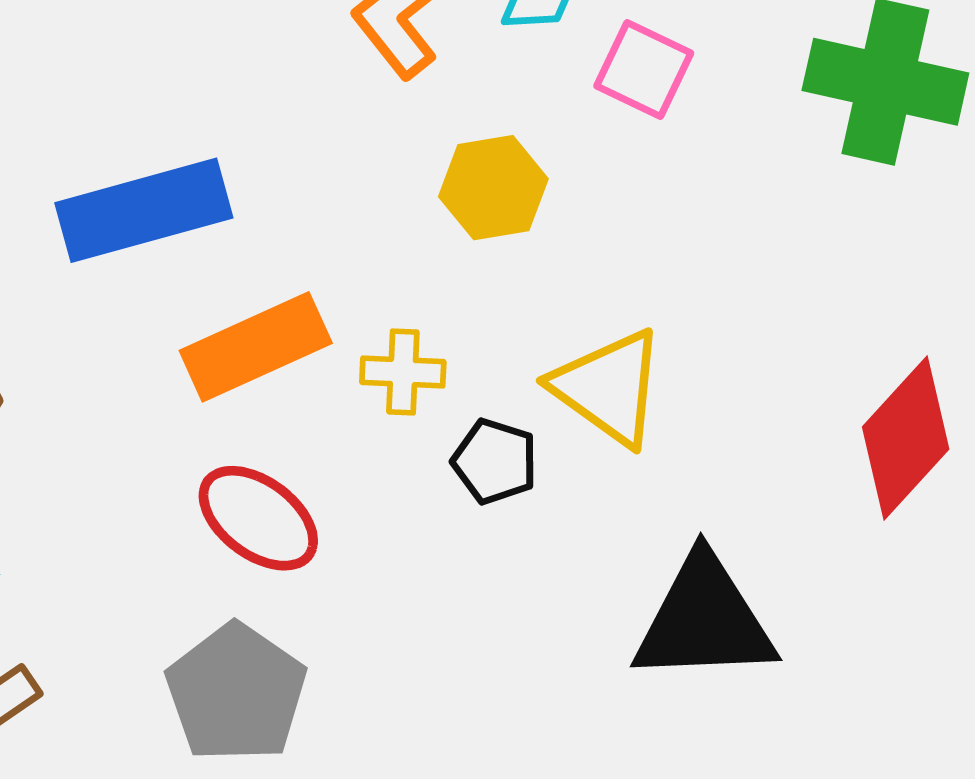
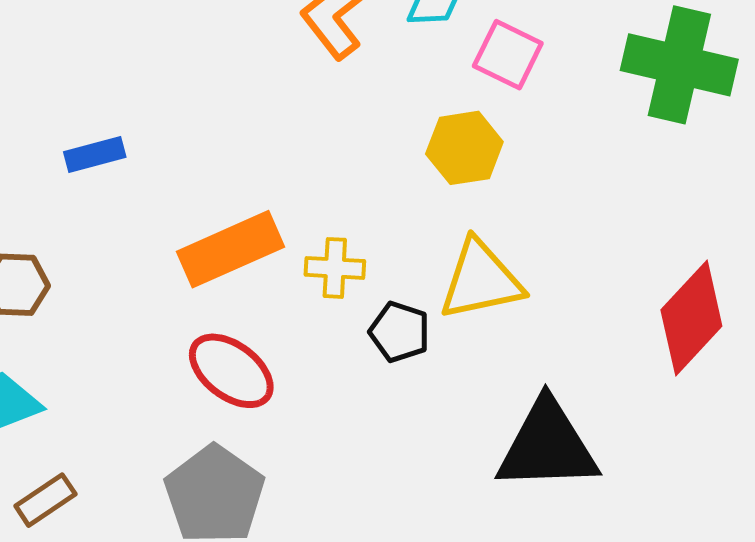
yellow hexagon: (493, 188) -> (464, 148), moved
blue rectangle: (144, 210) -> (95, 155), moved, size x0.5
yellow triangle: (608, 387) -> (481, 280), turned -48

